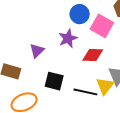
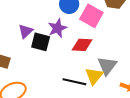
purple triangle: (37, 51) -> (25, 31), moved
black square: (54, 81) -> (41, 42), moved

